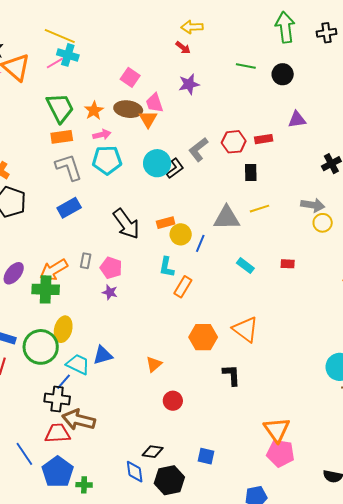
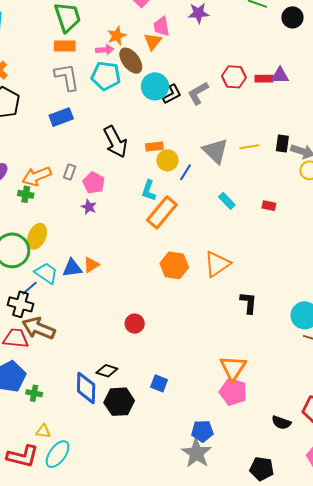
brown ellipse: (128, 109) -> (131, 61), moved, turned 36
orange star: (94, 111) -> (117, 36), moved
purple triangle: (297, 120) -> (280, 76), moved
gray L-shape: (198, 150) -> (198, 93), moved
black rectangle: (251, 173) -> (282, 144), moved
gray triangle: (227, 218) -> (215, 151), turned 36
orange rectangle: (183, 287) -> (162, 212), size x1.5
green cross: (46, 289) -> (26, 194), size x0.6
orange triangle: (245, 329) -> (217, 264), turned 40
orange triangle: (154, 364) -> (91, 265), moved
black L-shape: (232, 375) -> (248, 303), moved
blue diamond: (135, 472) -> (86, 388), size x1.4

